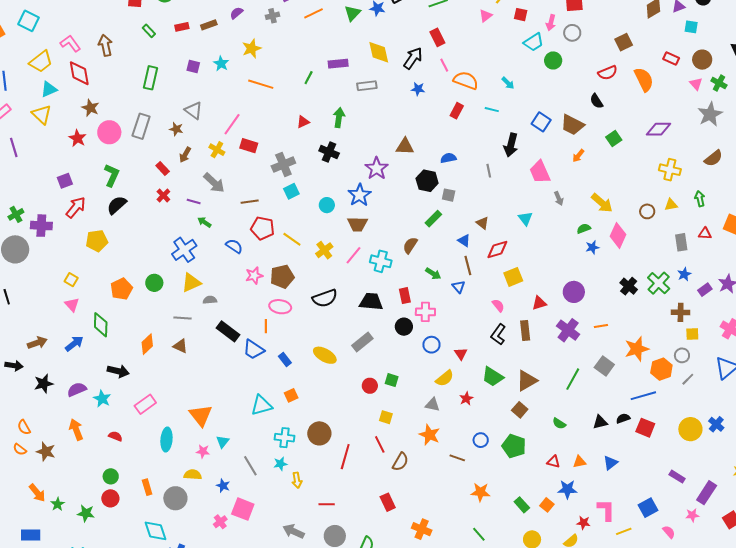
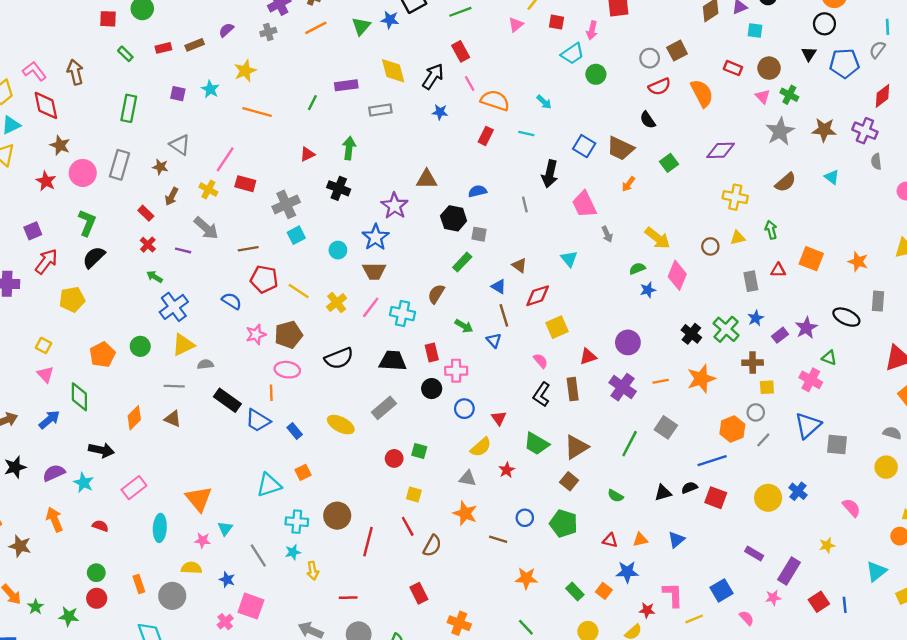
gray circle: (572, 33) -> (650, 58), moved
green arrow: (204, 222) -> (154, 277), moved
orange star: (637, 349) -> (701, 379), moved

